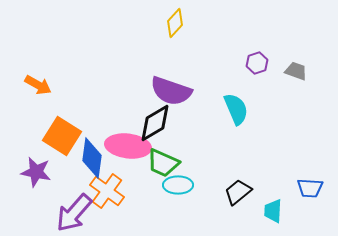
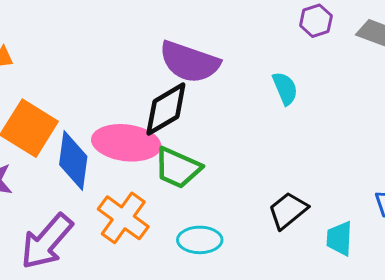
cyan semicircle: (236, 109) -> (285, 88), size x0.7
cyan ellipse: (178, 185) -> (200, 240), moved
orange cross: (107, 191) -> (123, 218), moved

